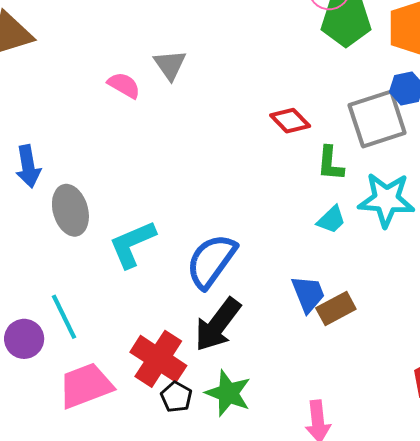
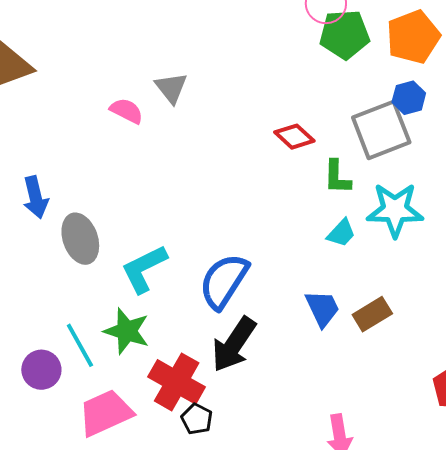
brown rectangle: (336, 308) -> (372, 314), moved
green star: (228, 393) -> (127, 331), moved

